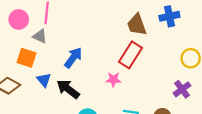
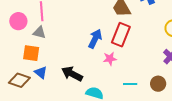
blue arrow: (73, 58) -> (95, 39), moved
blue triangle: (44, 80) -> (41, 72), moved

